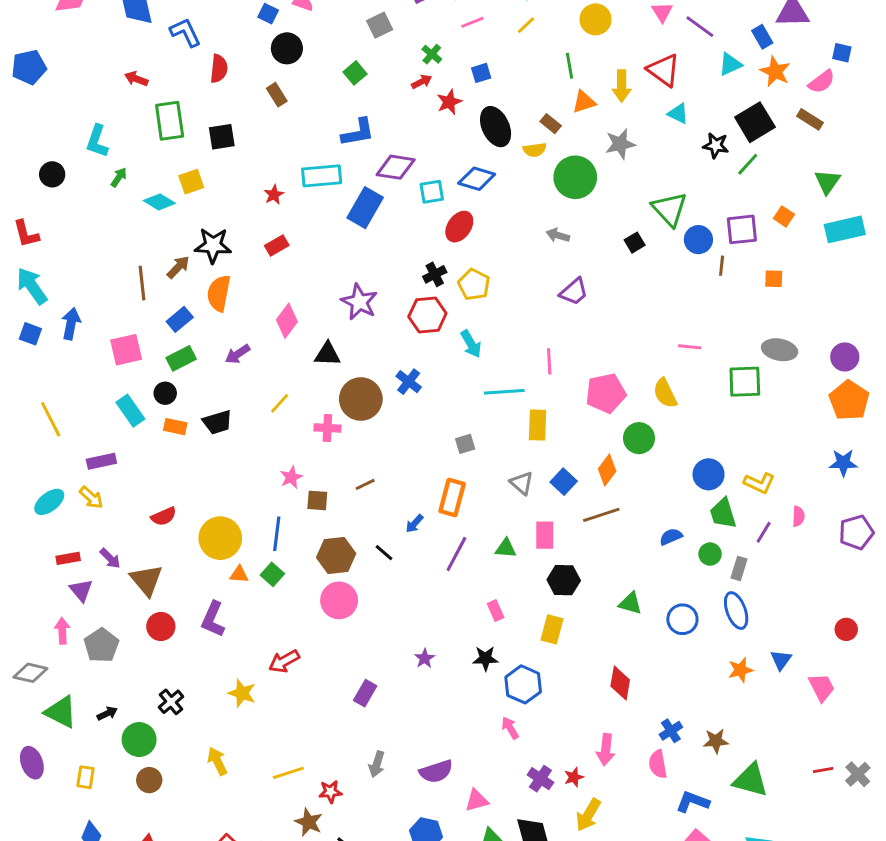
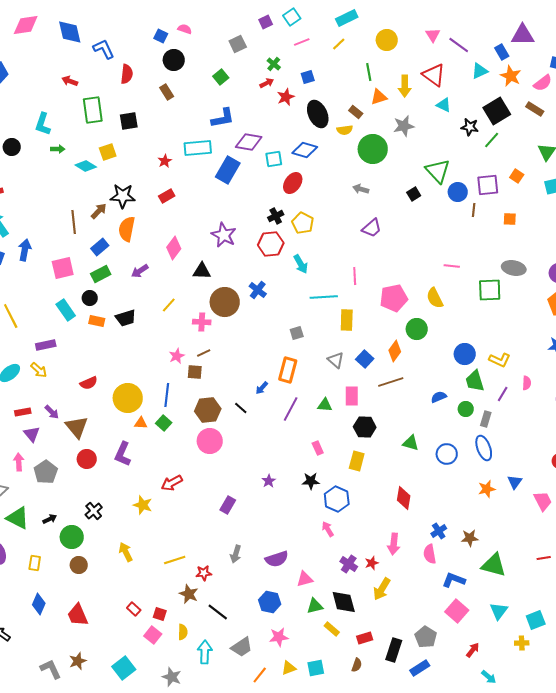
green arrow: (119, 177) -> (58, 149), turned 56
brown line: (365, 484) -> (204, 353), moved

